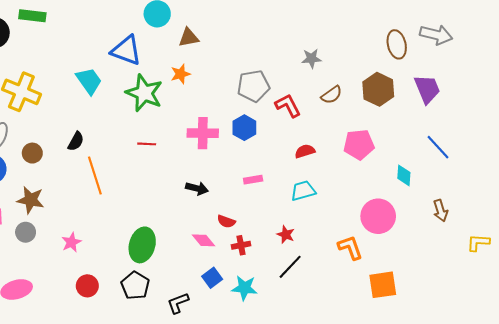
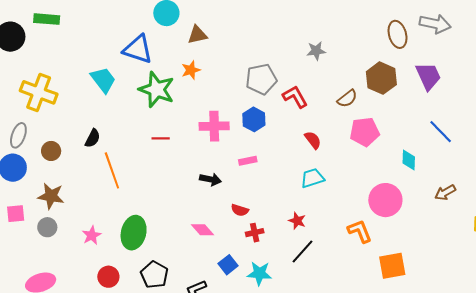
brown semicircle: (332, 95) -> (347, 99), moved
red semicircle: (305, 151) -> (313, 140), turned 72
pink rectangle: (253, 180) -> (248, 161), moved
brown arrow: (441, 211) -> (445, 193), turned 80
pink diamond: (204, 240) -> (203, 230), moved
green ellipse: (142, 245) -> (134, 233), moved

